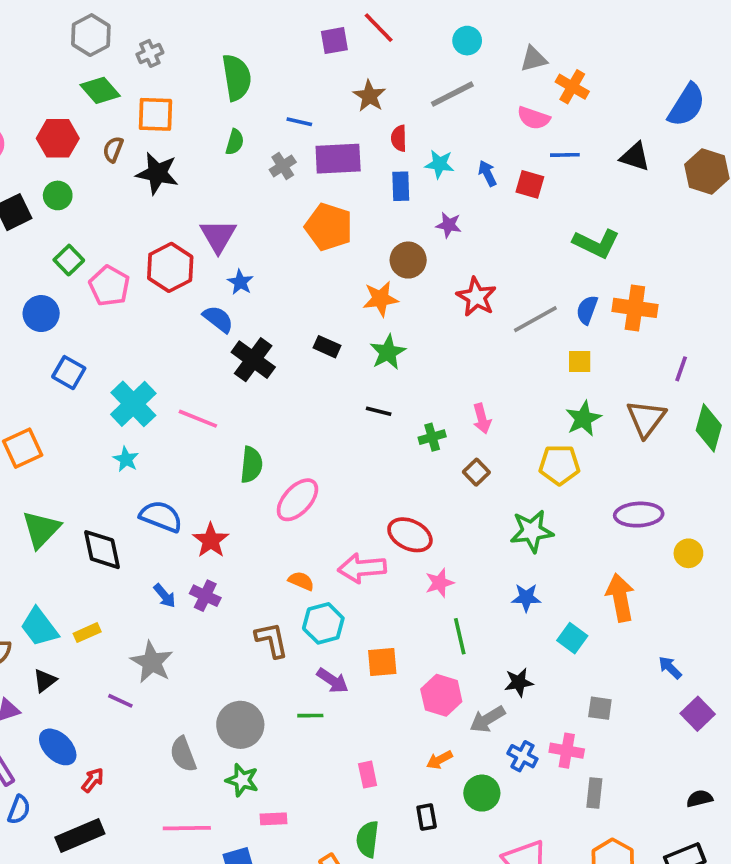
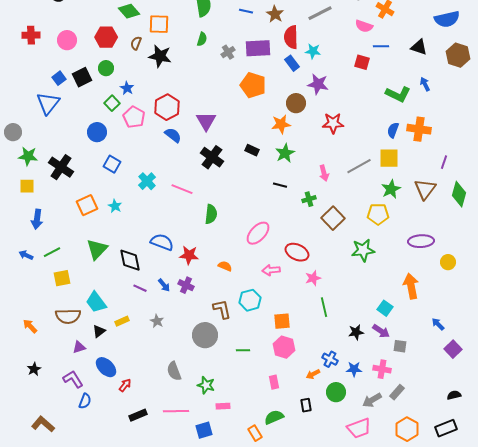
blue semicircle: (687, 105) -> (447, 19), turned 45
blue line: (299, 122) -> (246, 11), moved
red semicircle: (399, 138) -> (291, 37), size x1.6
blue arrow: (487, 173) -> (425, 84), moved
blue rectangle: (401, 186) -> (292, 63), turned -35
purple star: (449, 225) -> (318, 84), size x1.5
purple triangle: (218, 236) -> (206, 121), moved
blue star: (240, 282) -> (127, 88), moved
red star: (476, 297) -> (333, 123), turned -30
blue semicircle: (218, 319) -> (173, 135), moved
gray line: (535, 319) -> (359, 166), moved
yellow square: (580, 361) -> (389, 158), size x1.5
cyan cross: (133, 404) -> (147, 181), size x0.7
pink arrow: (482, 419) -> (324, 173), moved
cyan star: (126, 459) -> (115, 206), moved
brown square: (476, 472) -> (333, 218), size x1.6
pink ellipse: (297, 500) -> (258, 233), moved
red star: (211, 540) -> (189, 255), turned -30
pink arrow: (362, 568) -> (271, 270), size x0.7
orange semicircle: (301, 581) -> (225, 266), moved
blue star: (526, 598) -> (354, 369), moved
yellow rectangle: (87, 633) -> (122, 321), moved
gray star: (152, 662) -> (157, 321), size x0.6
purple arrow: (333, 681) -> (381, 331), moved
pink hexagon: (441, 695) -> (284, 347), moved
purple line: (120, 701) -> (140, 288), moved
gray arrow: (487, 719) -> (372, 400), moved
gray circle: (240, 725) -> (205, 335), moved
blue cross: (522, 756) -> (330, 359), moved
gray rectangle: (594, 793) -> (397, 392), turned 35
black rectangle: (80, 835) -> (138, 415), moved, size x0.7
green semicircle: (368, 839) -> (274, 417), turned 60

